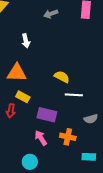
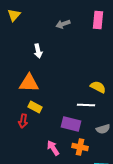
yellow semicircle: (62, 77) -> (98, 87), moved
purple rectangle: (47, 115) -> (71, 124), moved

